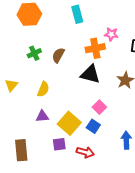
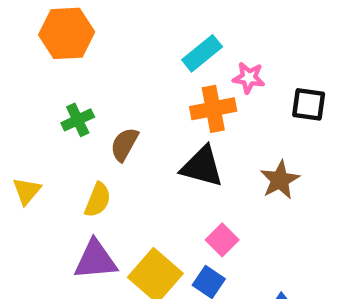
cyan rectangle: (77, 14) -> (202, 53), moved, turned 66
brown semicircle: (58, 55) -> (124, 144), moved
purple triangle: (42, 116) -> (95, 260), size x1.5

